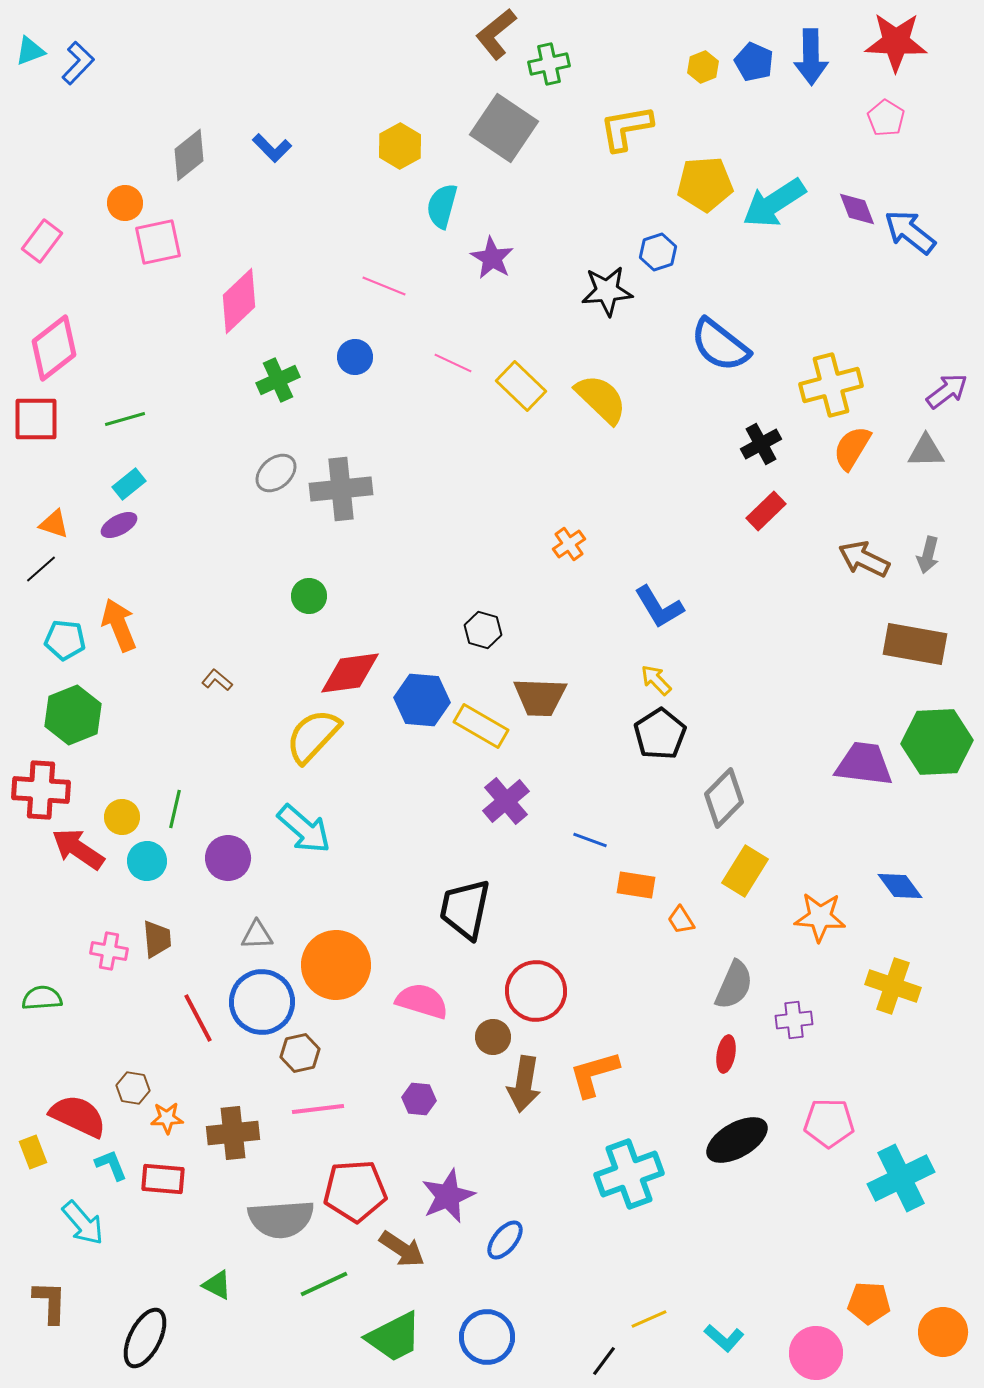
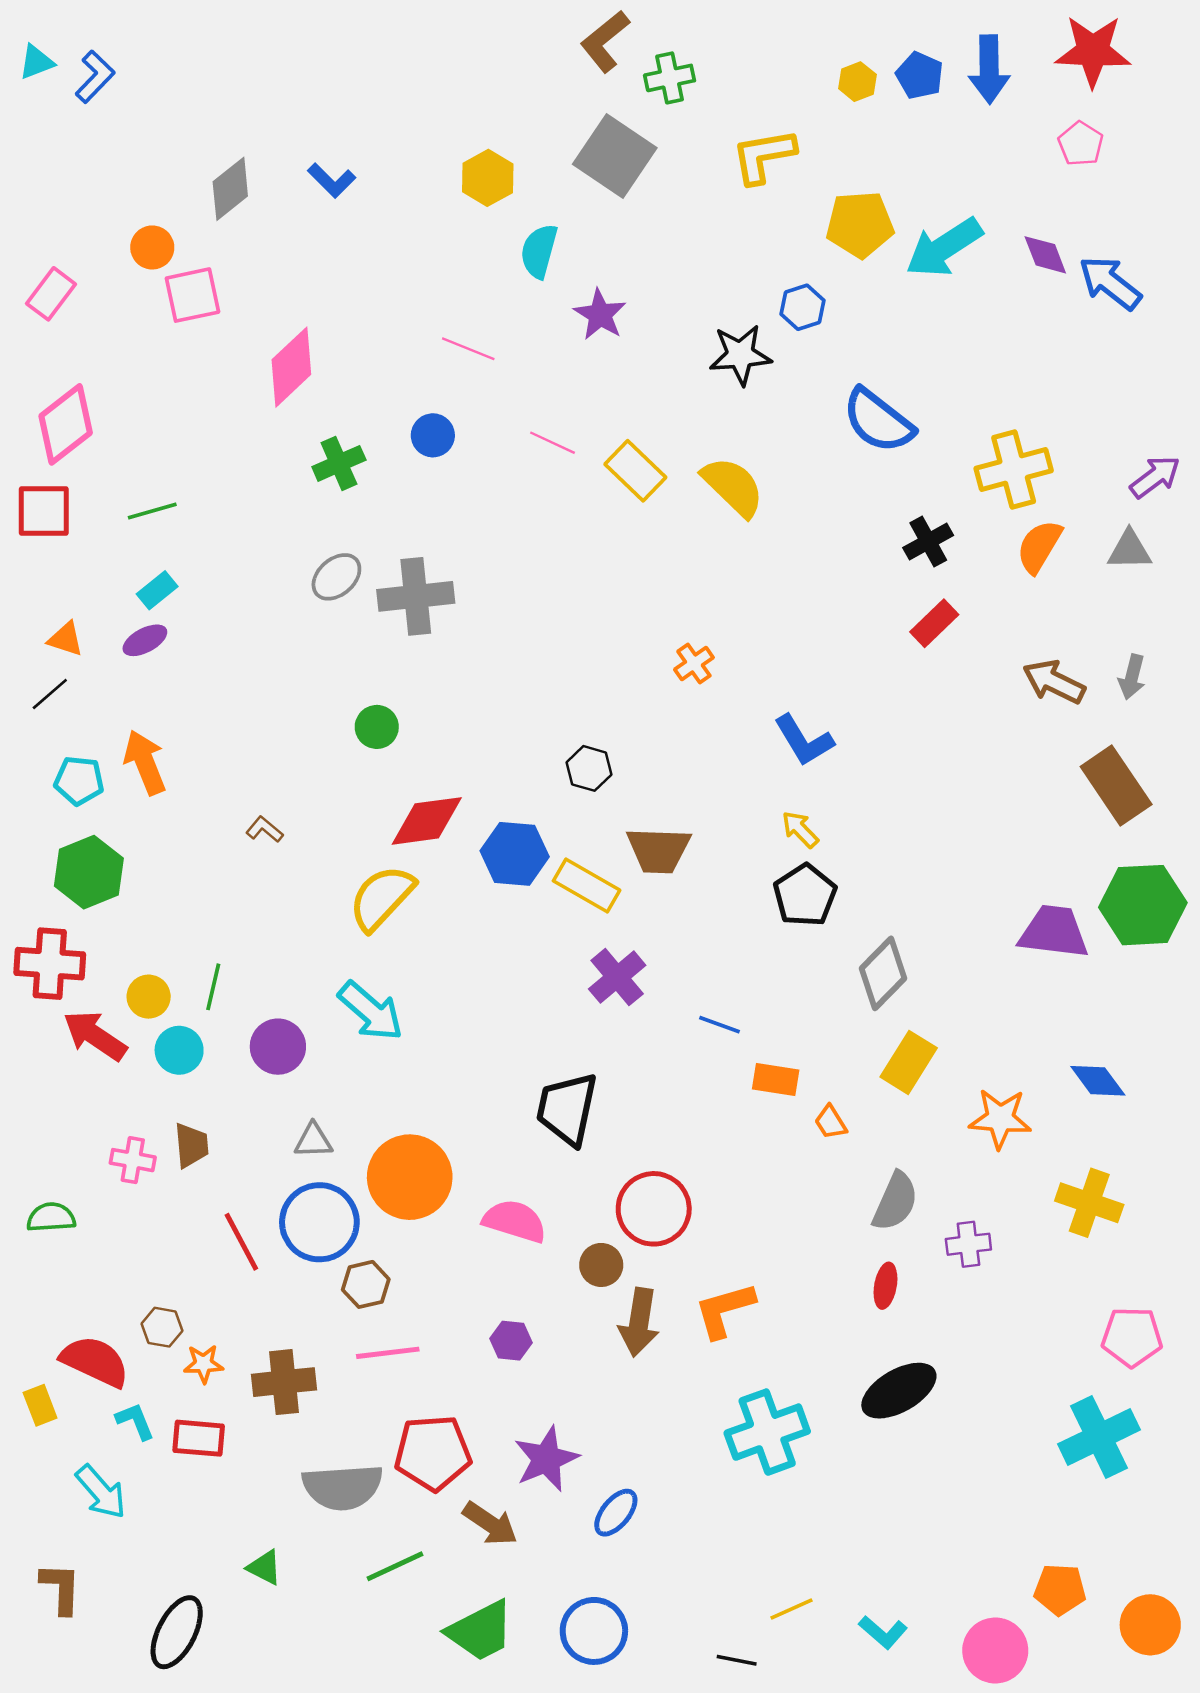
brown rectangle: (915, 644) -> (1116, 786), turned 46
pink pentagon: (829, 1123) -> (1132, 1337), moved
black line: (604, 1361) -> (737, 1660), turned 64

